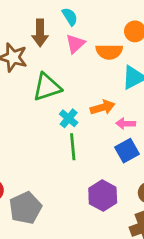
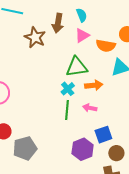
green triangle: (47, 87) -> (77, 67), moved
pink arrow: (126, 124) -> (90, 108), moved
blue square: (127, 151) -> (103, 135), moved

